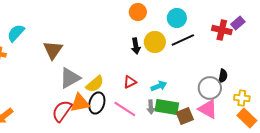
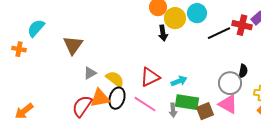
black line: (183, 40) -> (219, 33), moved
yellow circle: (155, 42) -> (175, 18), moved
black arrow: (136, 46) -> (163, 33), moved
gray triangle: (70, 78) -> (90, 73), size x0.6
red triangle: (130, 82) -> (150, 77), size x1.5
yellow semicircle: (95, 84) -> (115, 79), turned -102
gray arrow: (151, 107) -> (173, 110), moved

